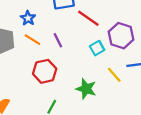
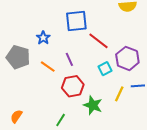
orange line: (32, 40) -> (48, 67), moved
red hexagon: (45, 71) -> (73, 86), moved
yellow line: (114, 75) -> (119, 94), turned 63

